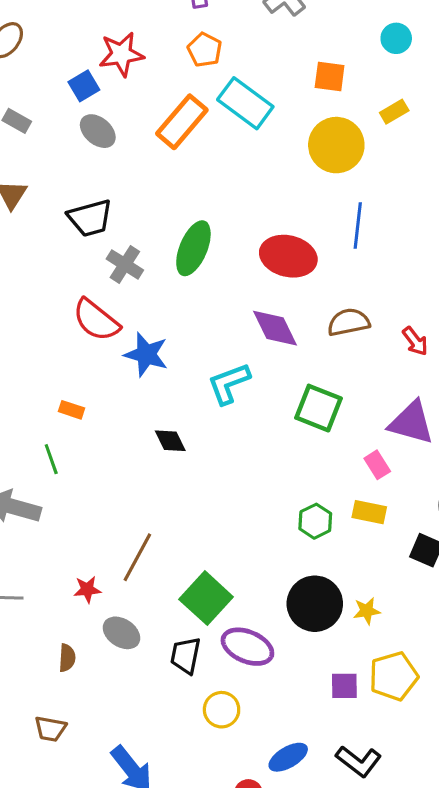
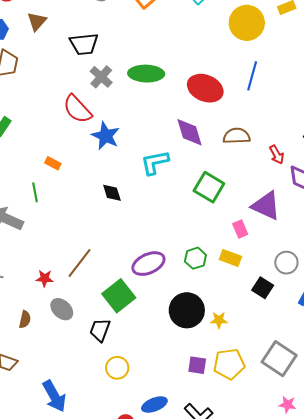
green ellipse: (193, 248) -> (146, 74), turned 60
purple ellipse: (247, 647) -> (148, 264), moved, turned -56

